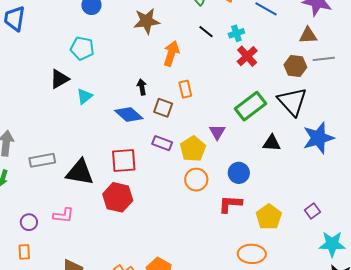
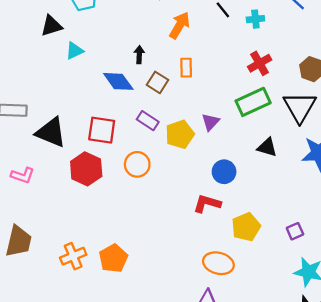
red cross: (247, 56) -> (260, 63), moved
orange circle: (196, 180) -> (137, 164), moved

